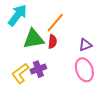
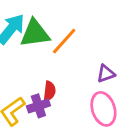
green triangle: (34, 39) -> (35, 33), moved
red semicircle: (52, 42) -> (49, 91), moved

